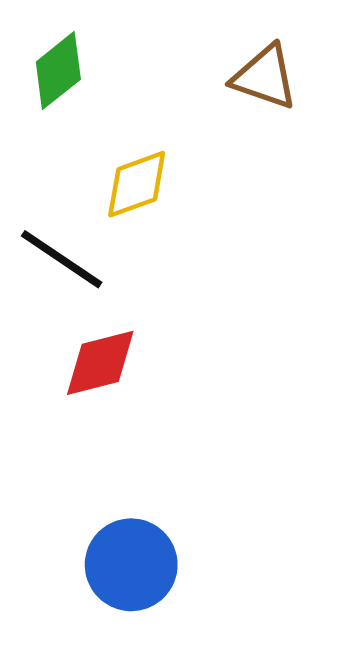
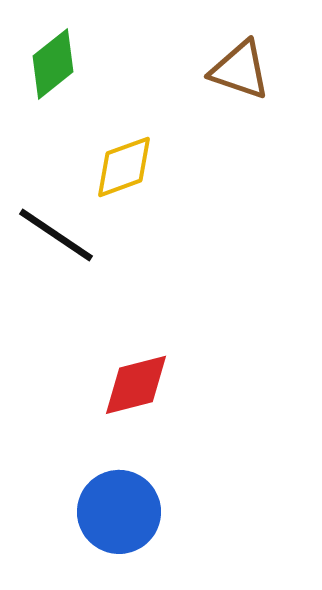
red diamond: (100, 363) -> (136, 385), moved

